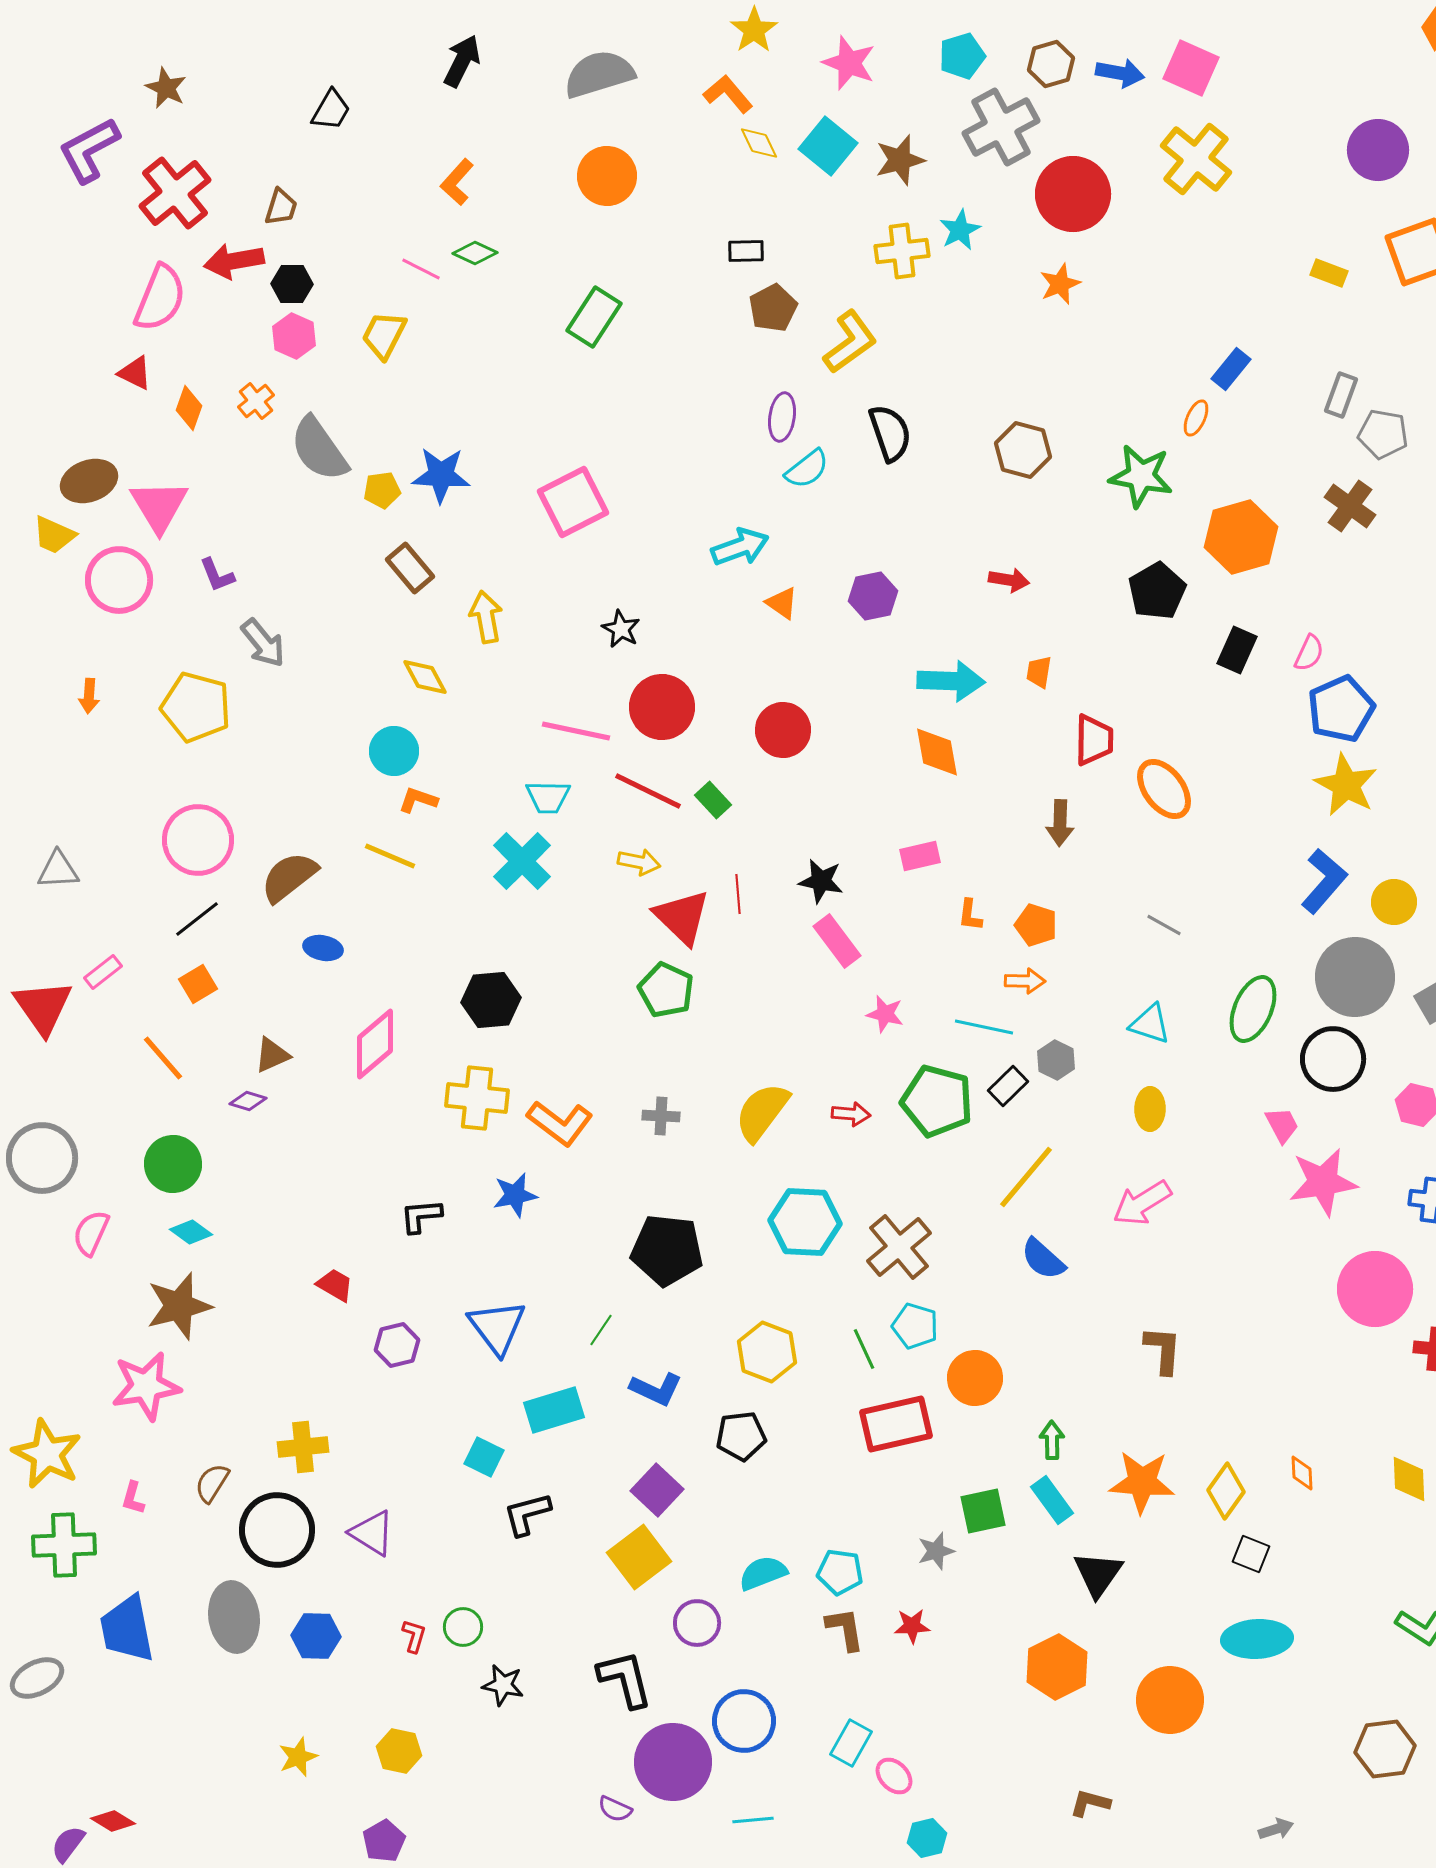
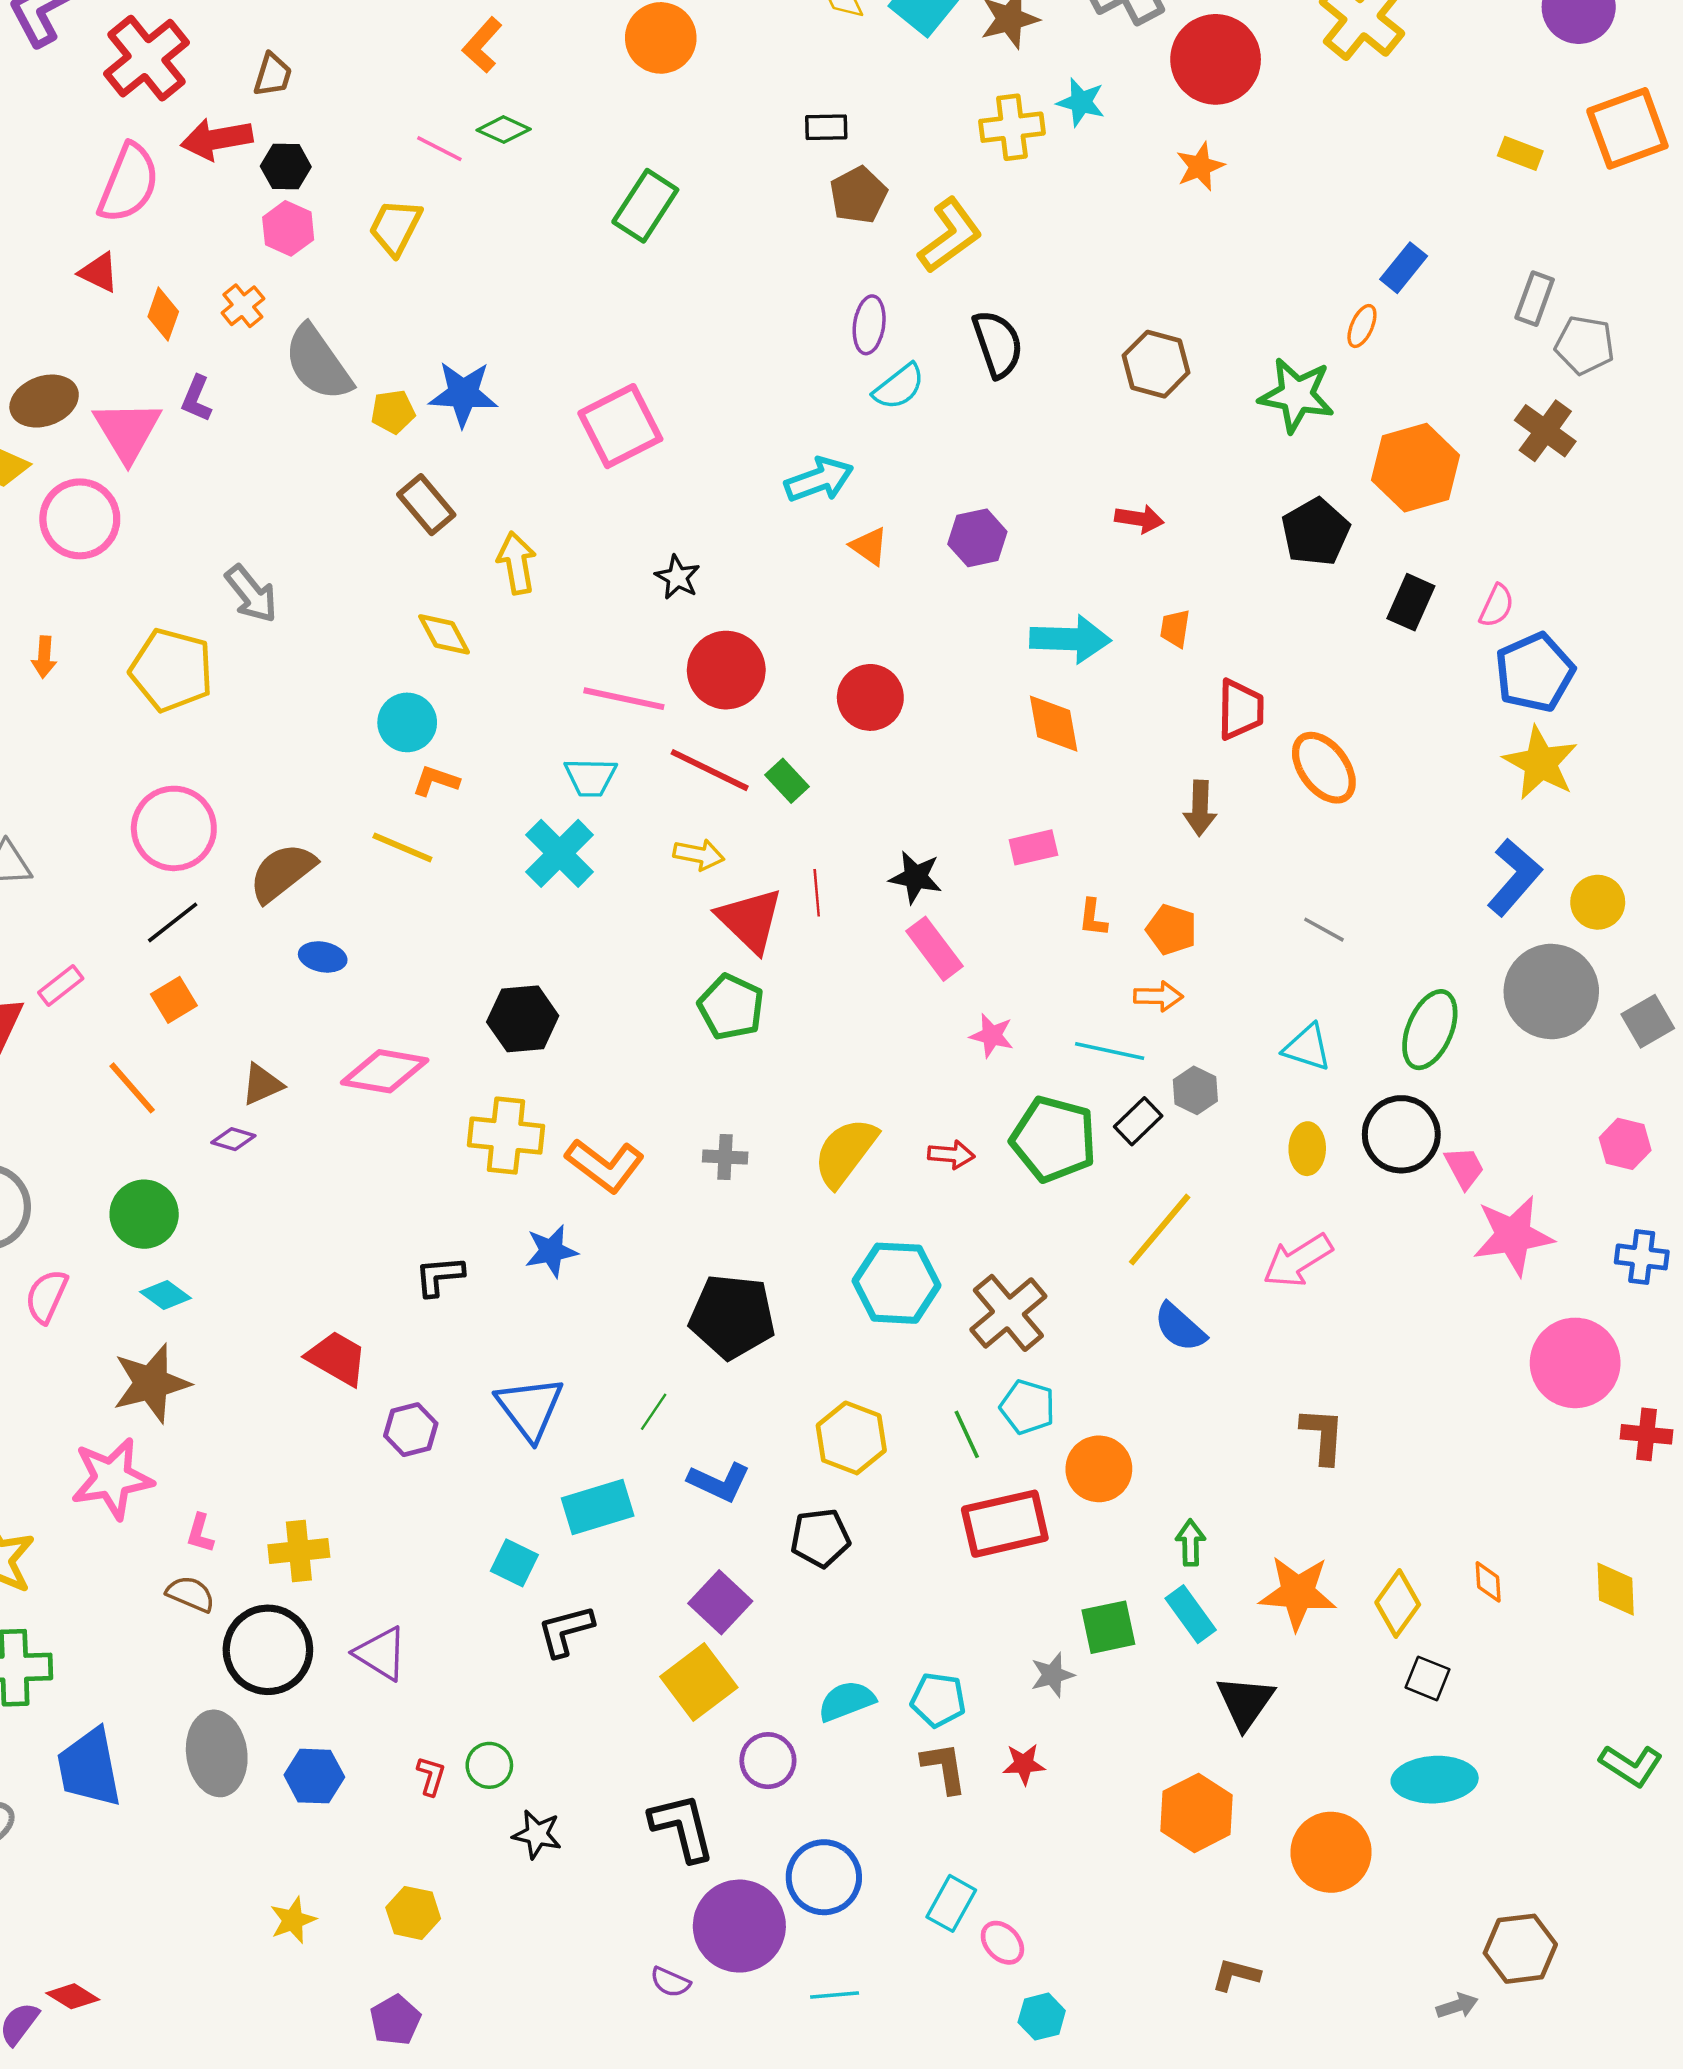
cyan star: (960, 230) -> (1081, 102), turned -30
purple L-shape: (217, 575) -> (196, 399), moved, turned 45
pink diamond: (375, 1044) -> (385, 1071), turned 50
black circle: (1333, 1059) -> (1401, 1134), moved
red trapezoid: (335, 1285) -> (337, 1358), size x1.4
brown semicircle: (212, 1483) -> (191, 1594), turned 81
pink L-shape: (133, 1498) -> (200, 1533), moved
brown hexagon: (1385, 1749) -> (1520, 1949), moved

